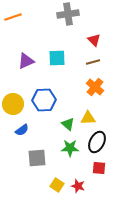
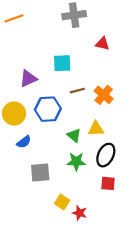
red triangle: (94, 40) -> (103, 44), turned -32
purple triangle: (26, 61) -> (28, 79), moved
brown line: (93, 62) -> (77, 91), moved
red star: (78, 186) -> (80, 213), moved

